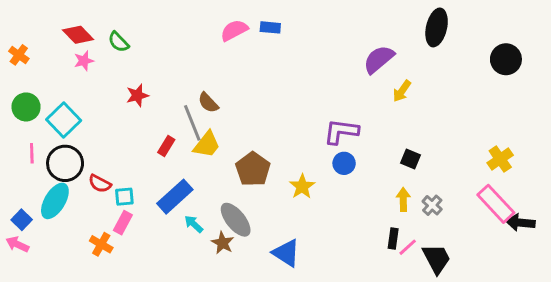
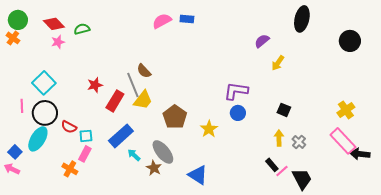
green semicircle: (119, 42) -> (82, 29), turned 119
purple semicircle: (379, 59) -> (262, 41), size x0.7
red star: (137, 95) -> (95, 85), moved
green circle: (26, 107) -> (18, 20), moved
red rectangle: (166, 146) -> (115, 101), size x1.5
black rectangle: (393, 239) -> (272, 165), turned -48

